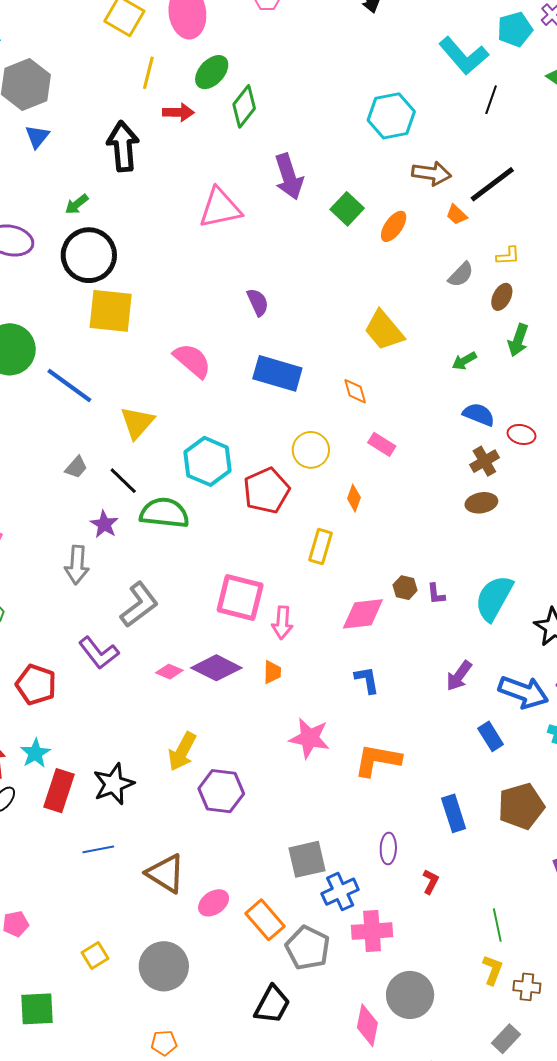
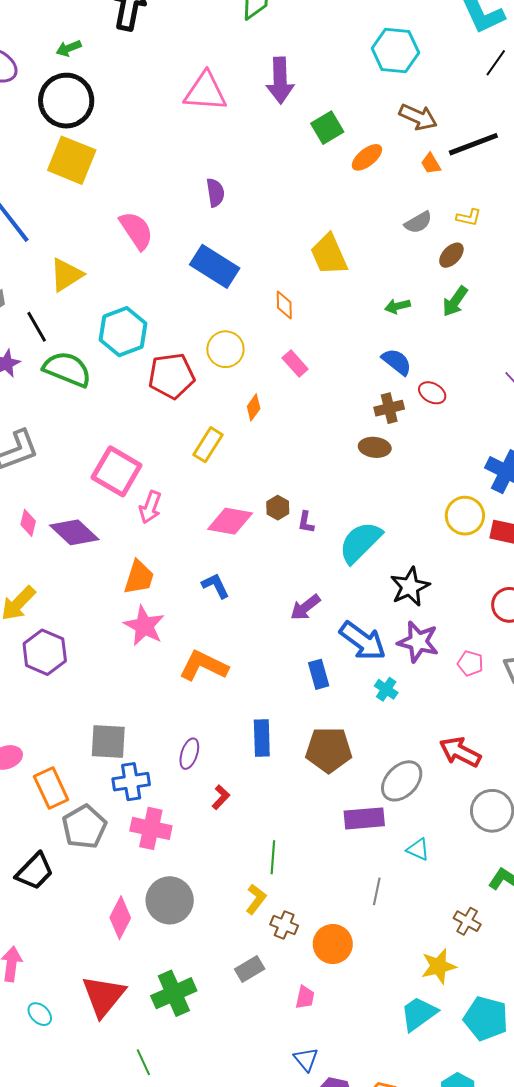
pink diamond: (169, 672) -> (28, 523), turned 64
orange trapezoid: (272, 672) -> (139, 577), moved, size x1.5
blue L-shape: (367, 680) -> (216, 586), turned -32

